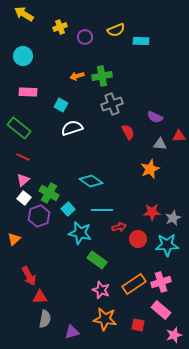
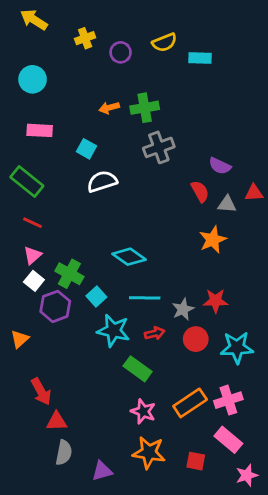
red semicircle: (128, 132) -> (200, 191), moved
gray star: (173, 218) -> (183, 309), moved
red arrow: (119, 227) -> (155, 333), moved

